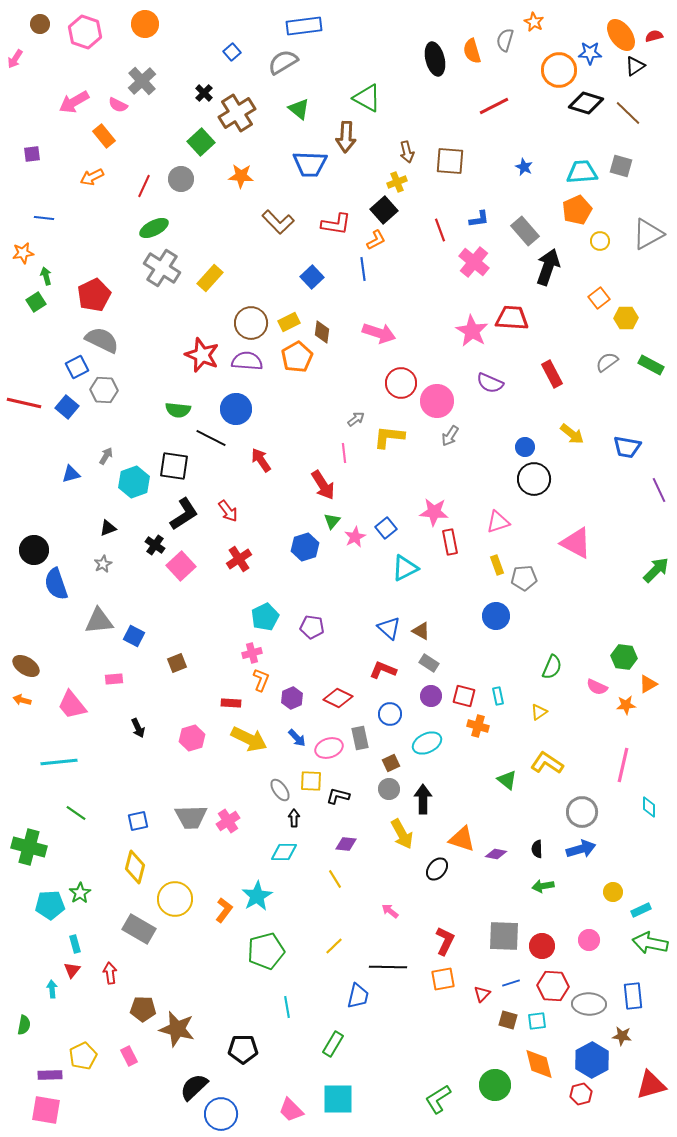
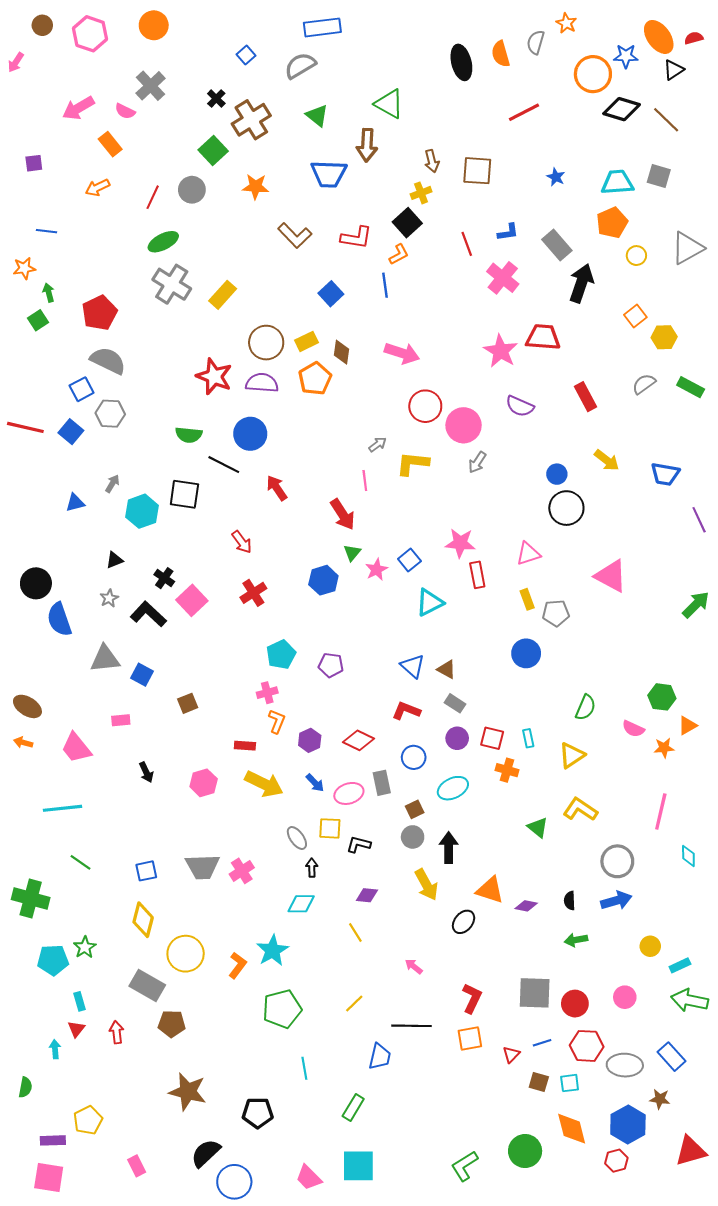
black L-shape: (184, 514) -> (148, 614), moved, turned -104
yellow triangle: (539, 712) -> (572, 755), size x1.5
blue rectangle: (633, 996) -> (671, 1057), turned -36
brown pentagon: (143, 1009) -> (172, 1024), moved
pink rectangle: (129, 1056) -> (137, 1166), moved

